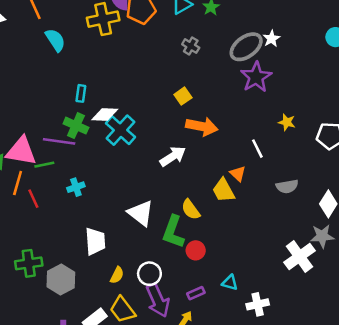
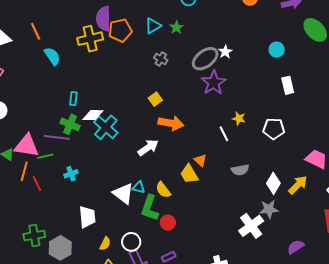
white line: (257, 149) -> (224, 134), moved
cyan triangle: (230, 283) -> (139, 187), moved

